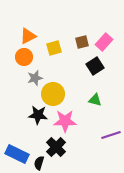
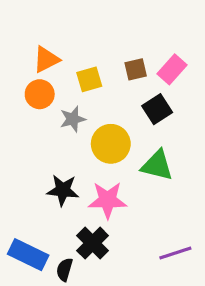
gray star: (35, 78) -> (73, 119), moved
yellow circle: (53, 94) -> (111, 144), moved
green triangle: (95, 100) -> (157, 165), size x1.5
purple line: (111, 135) -> (175, 253), moved

